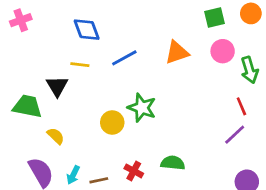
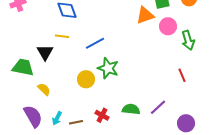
orange triangle: (177, 52) -> (145, 15), moved
blue line: (124, 58) -> (95, 43), moved
red line: (241, 106) -> (182, 75), moved
purple line: (235, 135) -> (158, 107), moved

